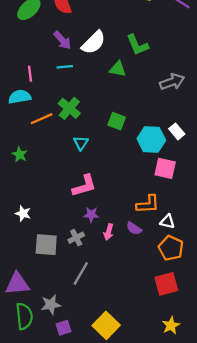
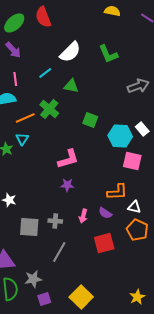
purple arrow: (62, 40) -> (13, 50), moved
cyan line: (65, 67) -> (45, 73), turned -32
green triangle: (118, 69) -> (71, 86), moved
cyan triangle: (81, 143) -> (22, 139), moved
pink L-shape: (84, 186) -> (68, 159), moved
purple star: (91, 215) -> (67, 185), moved
gray cross: (76, 238) -> (55, 221), turned 32
red square: (166, 284) -> (104, 243), moved

